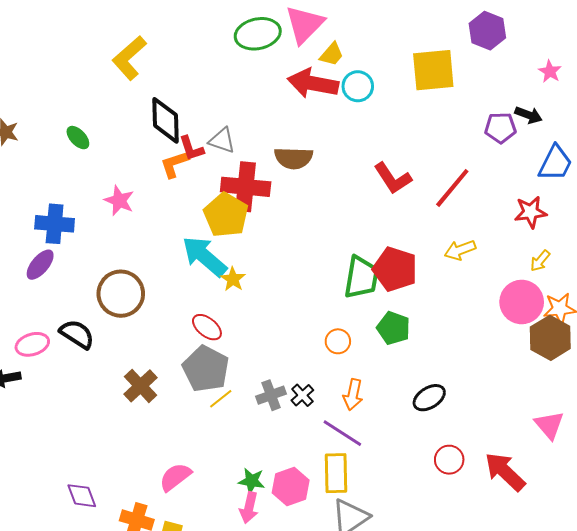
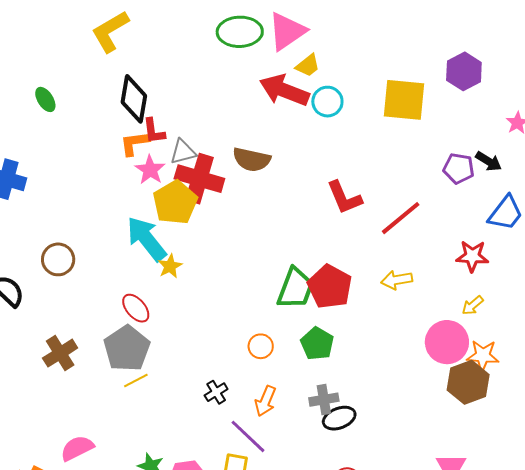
gray triangle: (222, 140) -> (183, 152), moved, turned -44
pink star: (119, 201) -> (150, 170), moved
brown circle: (121, 294) -> (58, 259), size x0.7
gray cross: (271, 395) -> (324, 400), moved

